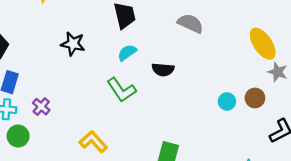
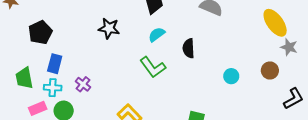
black semicircle: (163, 70) -> (189, 48), turned 84
cyan circle: (227, 101) -> (231, 76), moved

